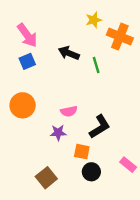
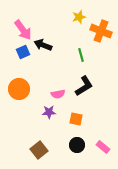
black arrow: (69, 53) -> (43, 45), moved
black L-shape: (100, 127) -> (84, 86), moved
orange square: (82, 152) -> (76, 119), moved
pink rectangle: (128, 165) -> (103, 147), moved

